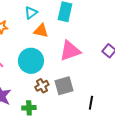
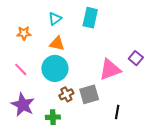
orange triangle: (41, 31) -> (57, 44), moved
pink triangle: (70, 51) -> (110, 69), moved

